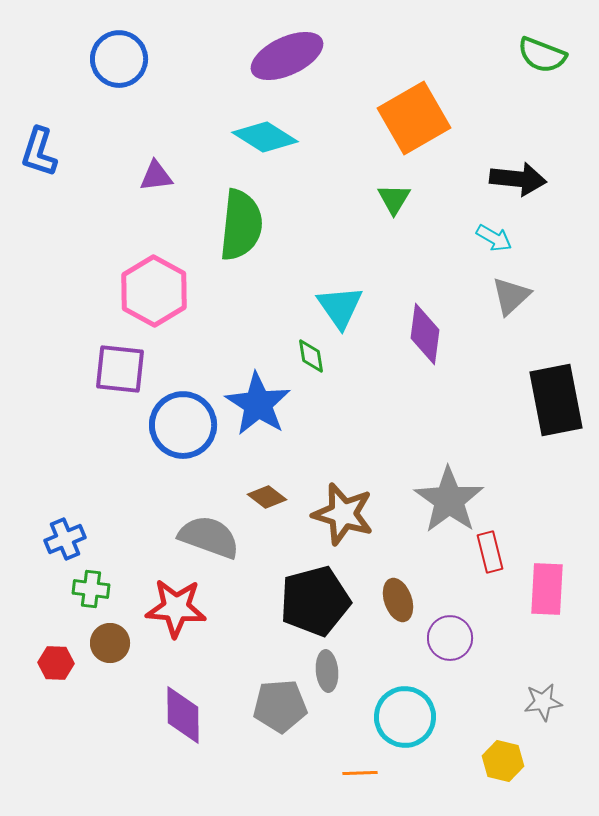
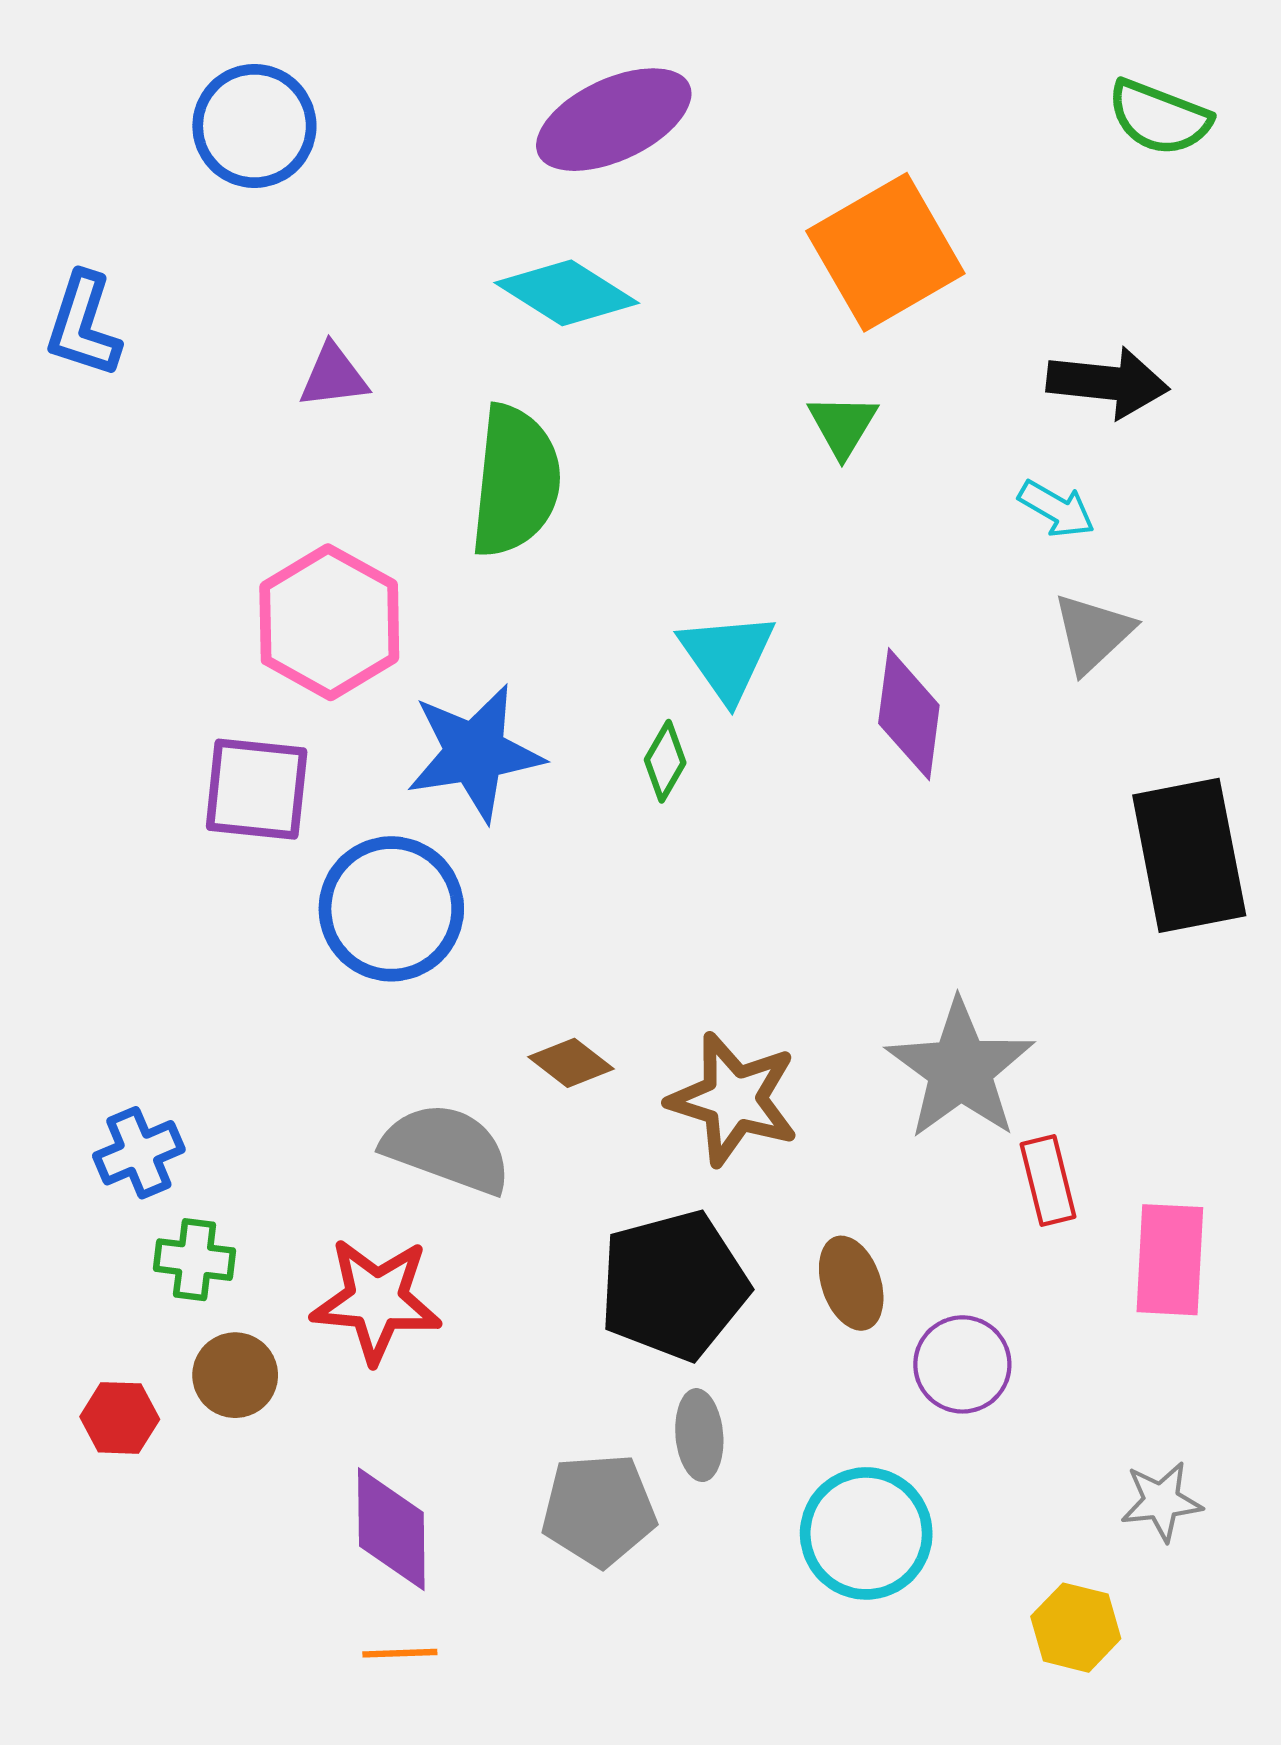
green diamond: (311, 356) -> (665, 761), turned 39
blue star: (258, 404) -> (475, 753), moved, turned 30
orange line: (360, 773) -> (400, 1653), moved

